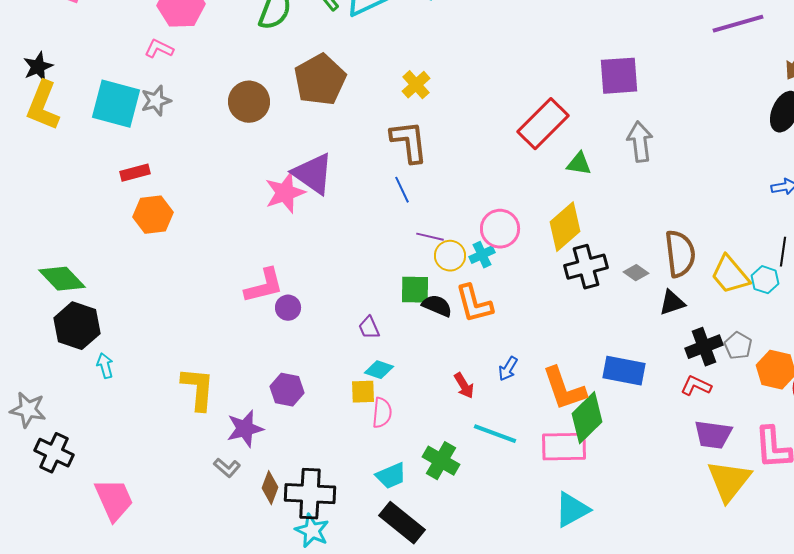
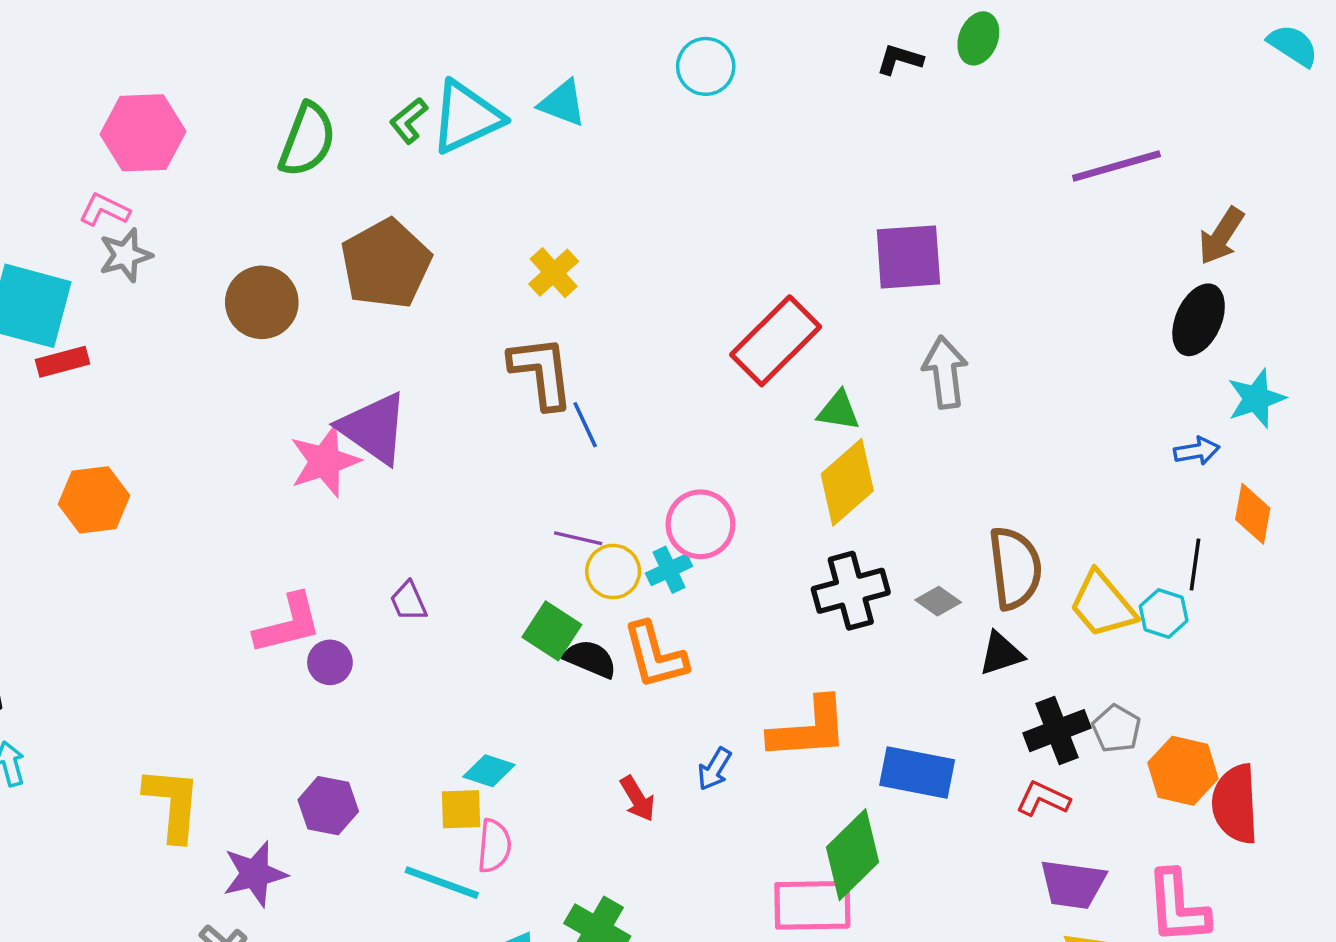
gray star: (156, 101) -> (125, 255), moved
red rectangle: (135, 173) -> (63, 362), moved
blue line: (402, 190) -> (585, 425), moved
yellow diamond: (565, 227) -> (847, 482), moved
green square: (415, 290) -> (552, 631), turned 32
purple trapezoid: (369, 328) -> (409, 601), moved
orange L-shape: (564, 389) -> (809, 729), moved, turned -75
cyan line: (495, 434) -> (442, 883), moved

